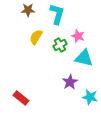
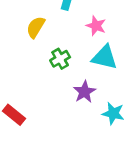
green cross: (60, 45) -> (60, 59), moved

